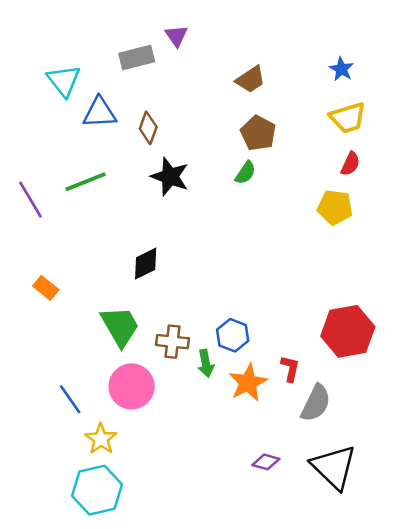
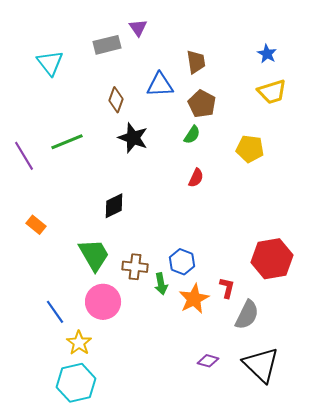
brown trapezoid: (251, 79) -> (196, 62), turned -65
blue triangle: (100, 113) -> (160, 85), moved
red semicircle: (350, 164) -> (196, 178), moved
yellow pentagon: (335, 207) -> (250, 149), moved

